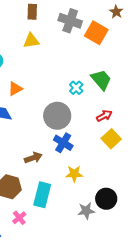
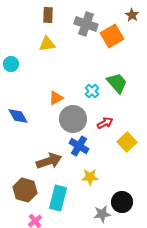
orange square: (96, 33) -> (112, 36), turned 30
orange triangle: (15, 89) -> (56, 98), moved
red arrow: (104, 116) -> (105, 123), moved
brown arrow: (33, 158) -> (49, 161), size x1.4

